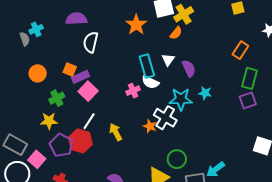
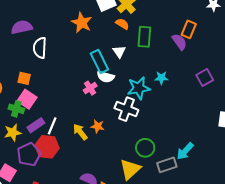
orange semicircle: (176, 33) -> (122, 24), turned -88
purple semicircle: (189, 68) -> (179, 42), moved
purple rectangle: (80, 77) -> (36, 125), moved
green rectangle: (250, 78) -> (144, 37), moved
pink square: (88, 91) -> (27, 99), moved
green cross: (57, 98) -> (16, 109), turned -35
orange star: (150, 126) -> (98, 126), moved
purple pentagon: (61, 145) -> (29, 154), turned 30

